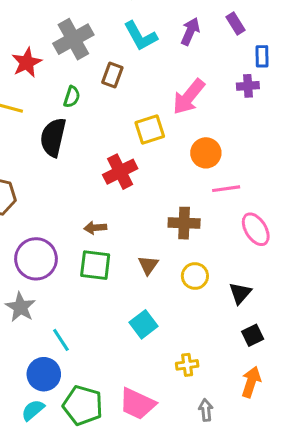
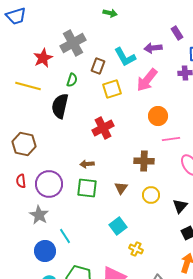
purple arrow: (190, 31) -> (153, 48), moved, turned -120
cyan L-shape: (140, 36) -> (125, 57), moved
yellow square: (150, 130) -> (112, 89), moved
yellow cross: (187, 365) -> (136, 249), moved, turned 32
blue circle: (44, 374) -> (45, 251), moved

